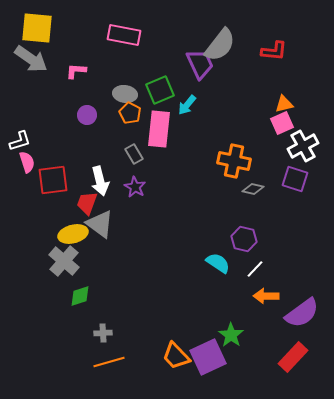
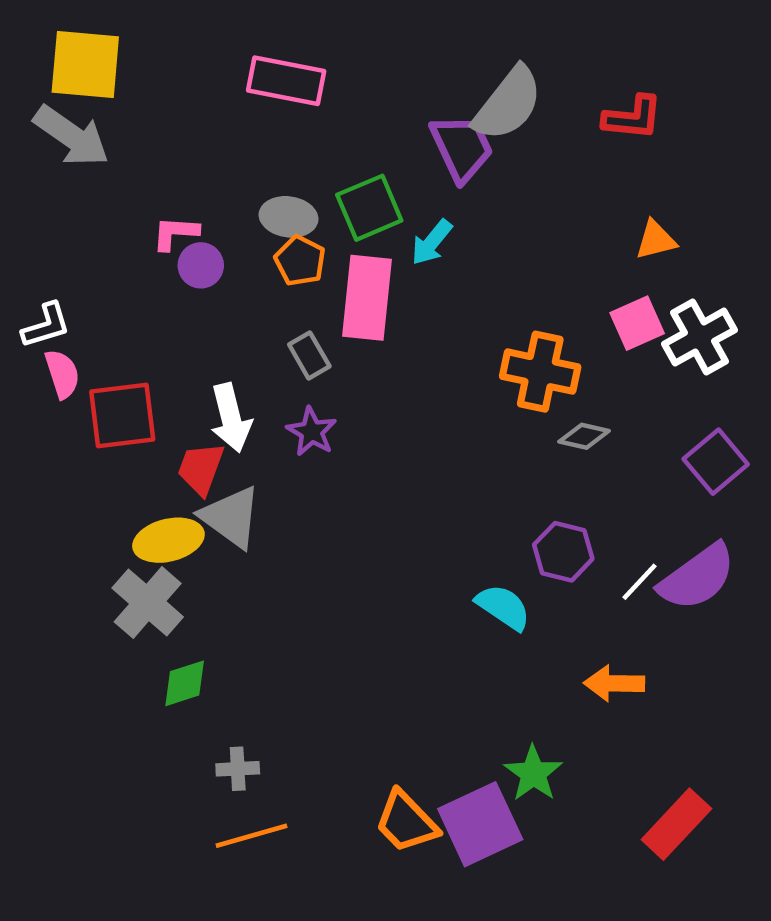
pink L-shape: (76, 71) -> (175, 233), moved
pink square: (282, 123) -> (637, 323), moved
purple square: (295, 179) -> (716, 462), moved, turned 32
white line: (255, 269) -> (640, 582), moved
purple semicircle: (302, 313) -> (697, 577), moved

